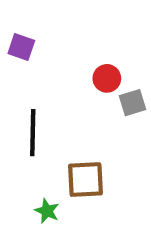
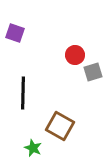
brown square: (85, 180) -> (60, 126), turned 32

